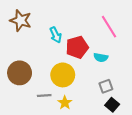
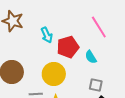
cyan semicircle: (101, 57) -> (91, 57), turned 48
gray square: (106, 86) -> (96, 85), turned 32

